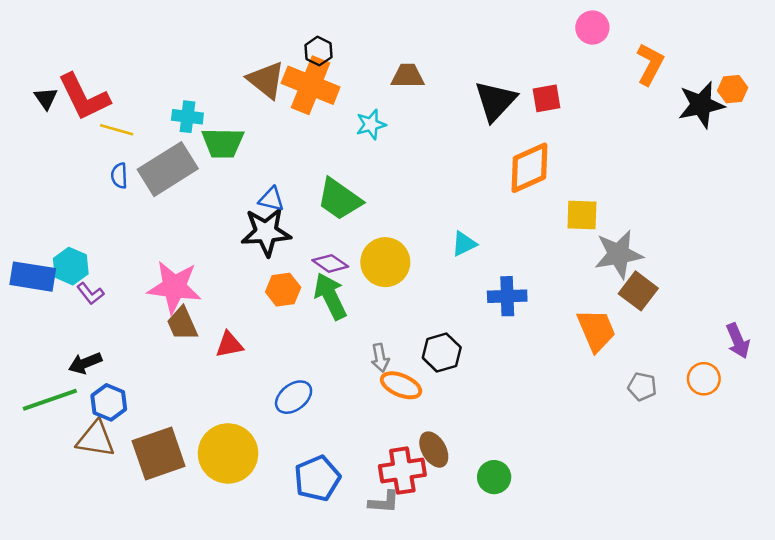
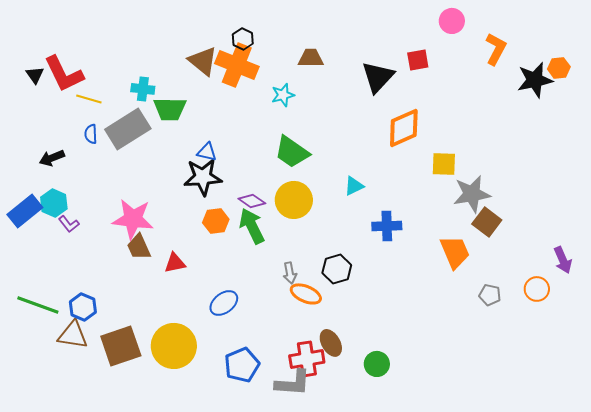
red square: (547, 98) -> (418, 60), moved
green trapezoid: (339, 199) -> (292, 152), moved
blue rectangle: (33, 277) -> (25, 211), turned -48
black arrow: (85, 363) -> (52, 158), moved
green line: (50, 400) -> (38, 305), turned 39
gray L-shape: (384, 502) -> (293, 383), size x1.5

